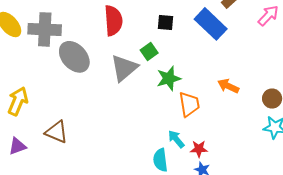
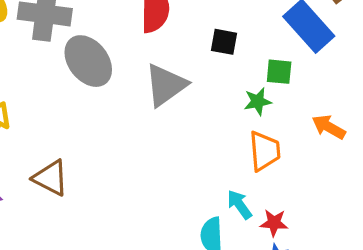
black square: (165, 23) -> (224, 42), moved
green square: (149, 52) -> (279, 72), moved, turned 36
green star: (169, 78) -> (258, 101), moved, size x0.7

